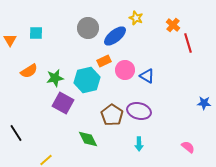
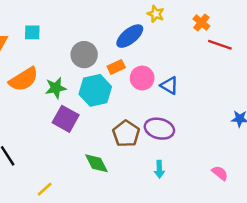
gray circle: (88, 28) -> (84, 55), moved
red line: (188, 43) -> (220, 45), turned -54
orange semicircle: (29, 71) -> (24, 79), size x1.4

